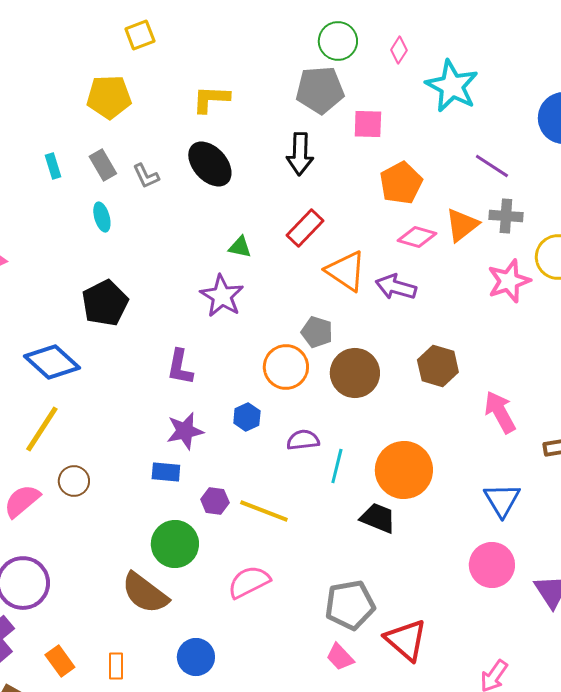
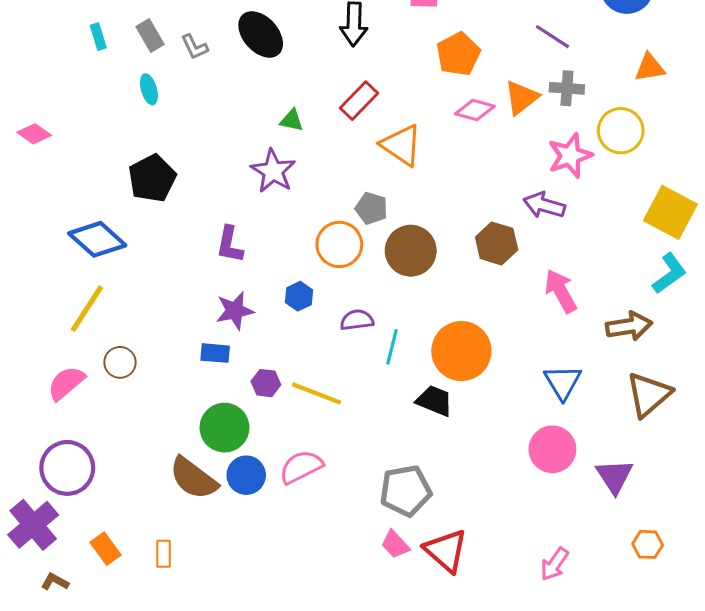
purple arrow: (396, 287) -> (544, 205), moved
red triangle: (406, 640) -> (446, 551), moved
blue circle: (196, 657) -> (246, 475), moved

